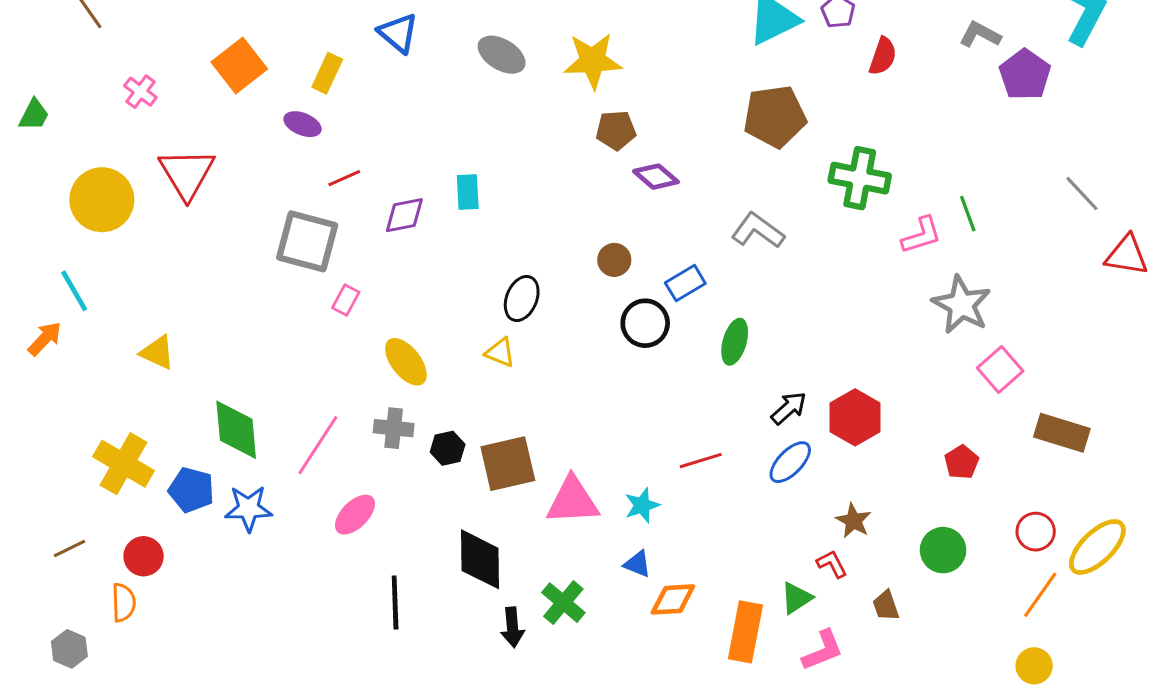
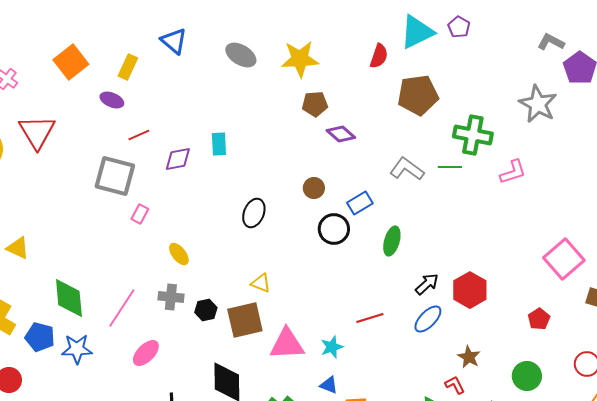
red semicircle: (883, 56) -> (379, 56), moved
green line: (968, 214) -> (450, 167), moved, turned -70
gray star: (962, 305) -> (538, 104), moved
yellow triangle: (500, 353) -> (261, 283), moved
yellow ellipse: (406, 362) -> (179, 254), size x0.7
pink square: (1000, 369) -> (564, 259), size x1.4

